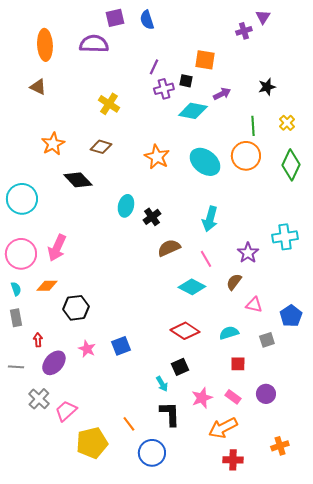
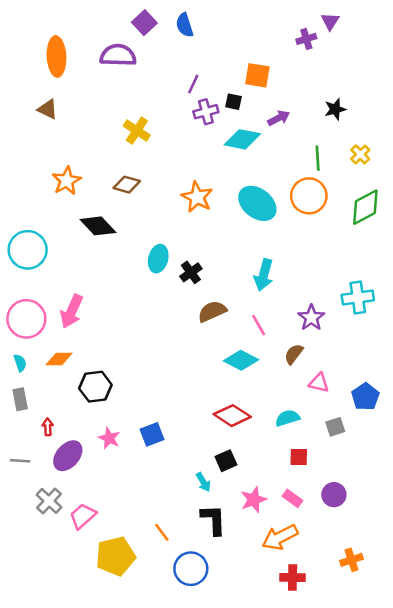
purple square: (115, 18) -> (144, 23), turned -30
green diamond: (291, 165) -> (365, 207), turned 36

